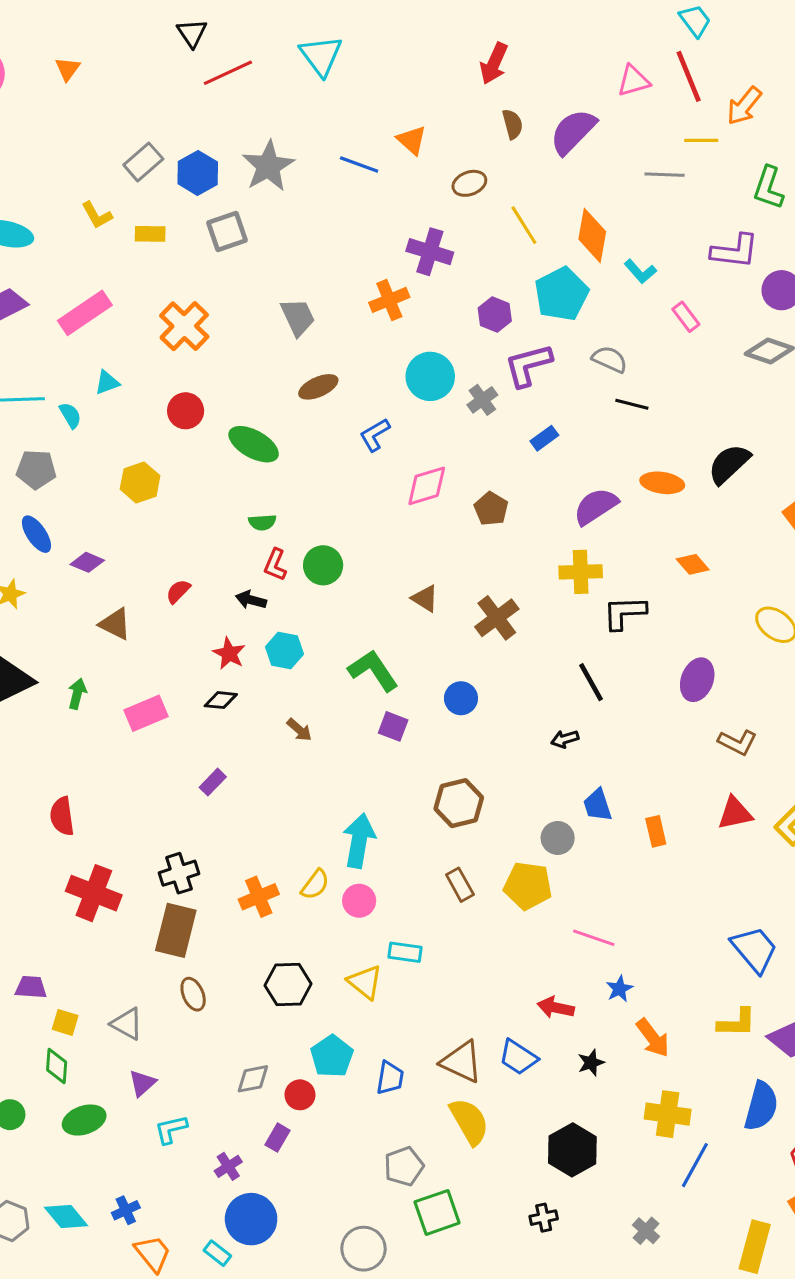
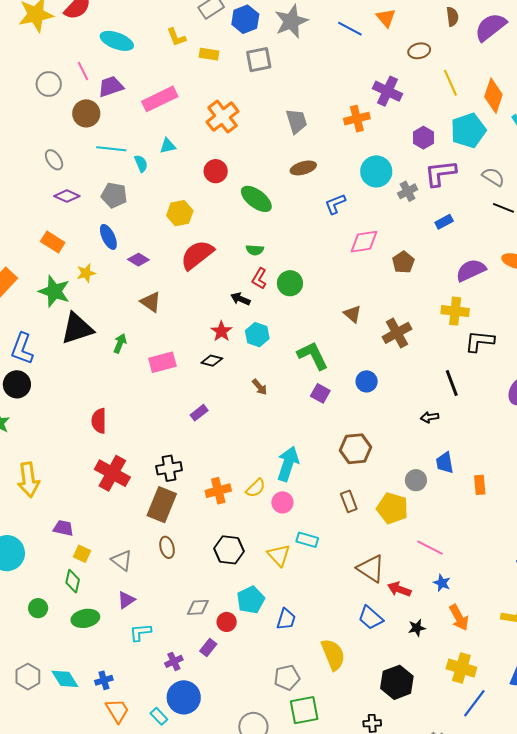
red semicircle: (178, 591) -> (197, 255), moved, size x2.0
blue star: (619, 989) -> (442, 583), turned -30
brown triangle: (462, 1062) -> (371, 569), moved

